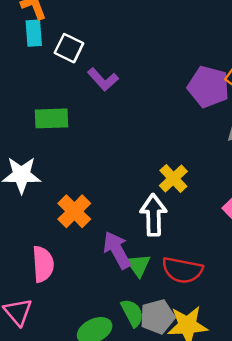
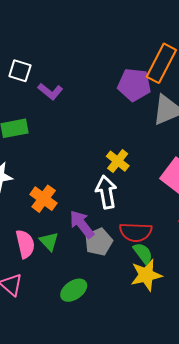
green triangle: (138, 265) -> (49, 241), moved
green semicircle: (132, 313) -> (143, 253), moved
gray pentagon: (157, 317) -> (99, 242), moved

